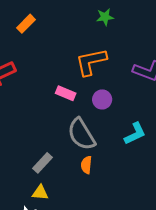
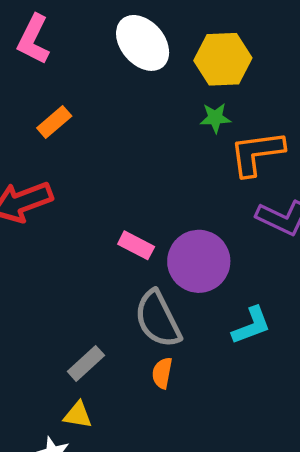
orange rectangle: (26, 24) -> (54, 122), moved
orange L-shape: (91, 62) -> (257, 153), moved
purple circle: (102, 99) -> (199, 261), size x1.8

